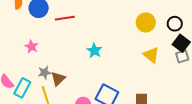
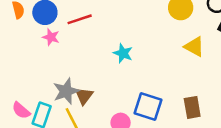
pink star: (32, 47) -> (51, 37), moved
gray star: (45, 73) -> (66, 91), size x1.5

